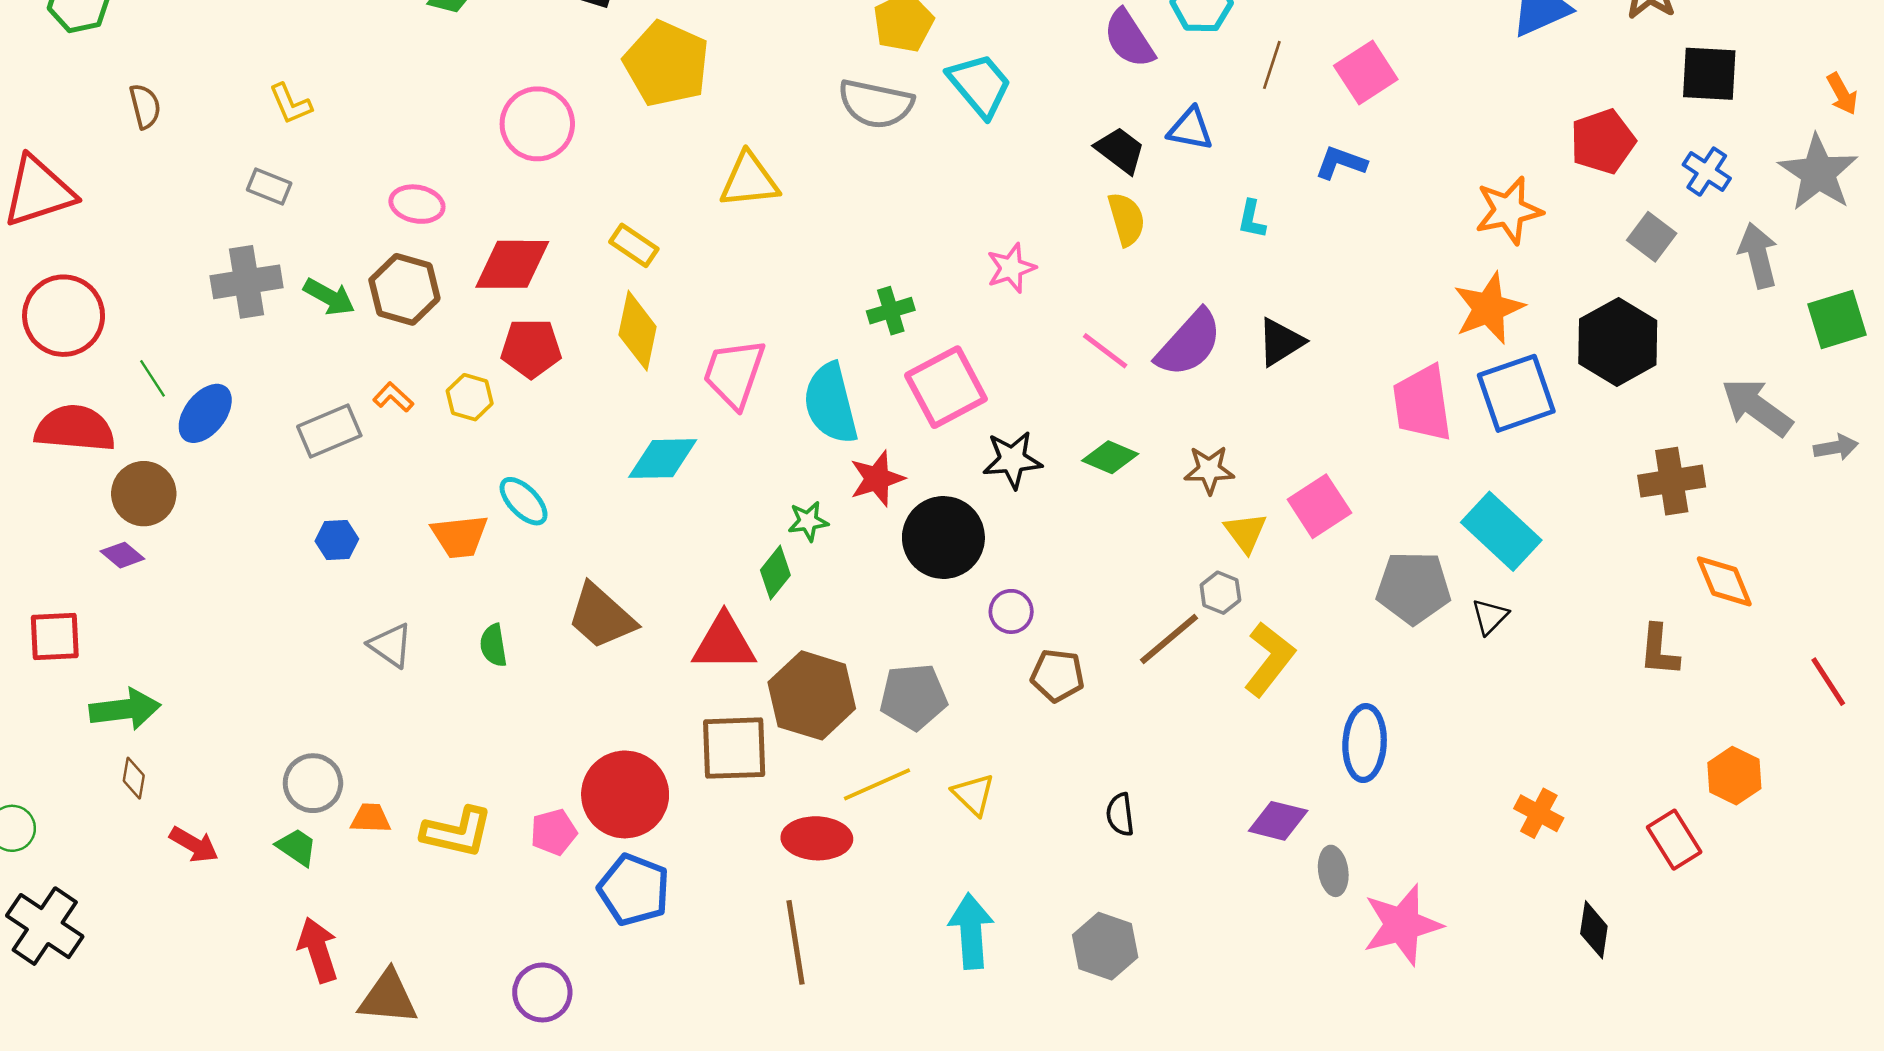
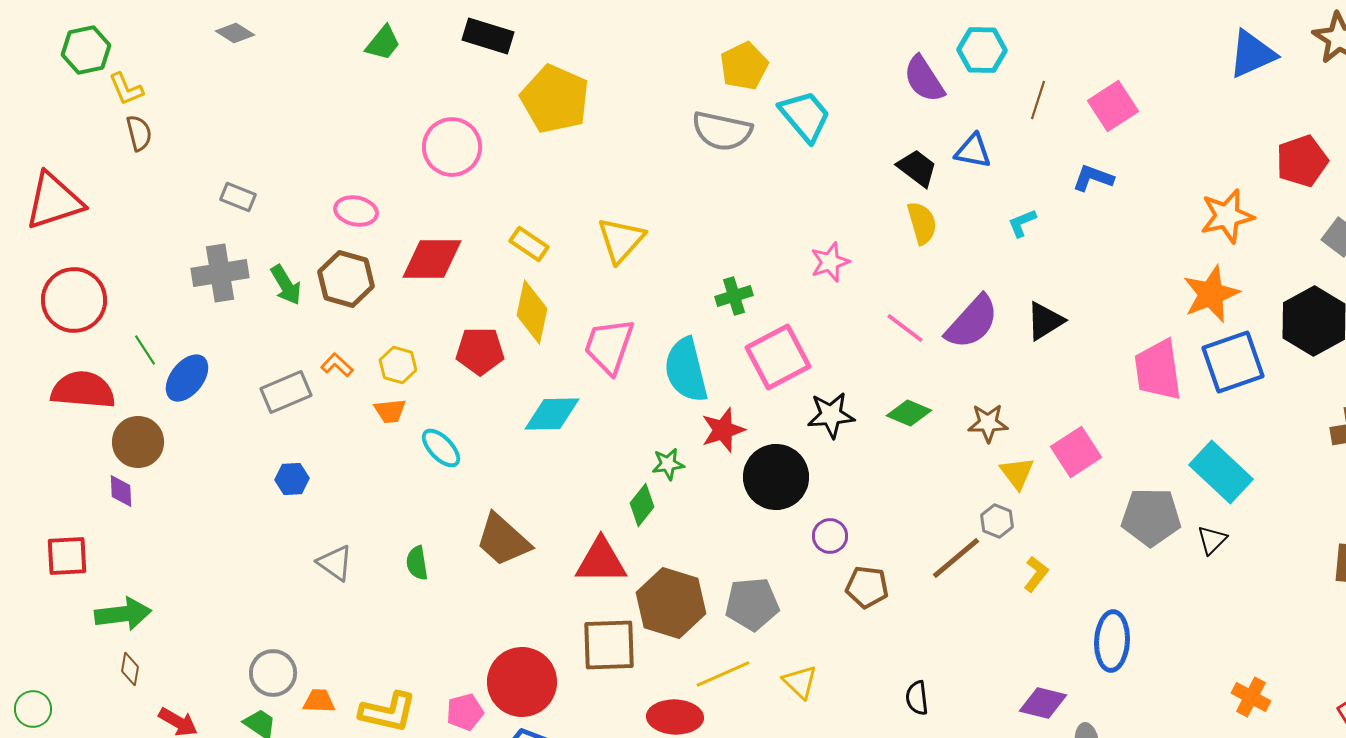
yellow L-shape: (290, 104) -> (126, 89), moved
yellow triangle: (749, 180) -> (621, 240), moved, turned -42
cyan L-shape: (1252, 219) -> (1022, 223), turned 56
green arrow: (329, 297) -> (286, 285), turned 30
red pentagon: (531, 348) -> (480, 351), moved
orange trapezoid: (460, 536) -> (390, 411), moved, size x0.7
purple diamond: (122, 555) -> (121, 491), turned 48
yellow L-shape: (1269, 659) -> (1036, 574), size x0.6

